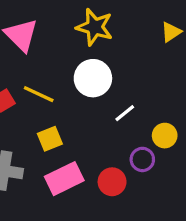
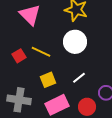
white line: (125, 113) -> (79, 78), moved

